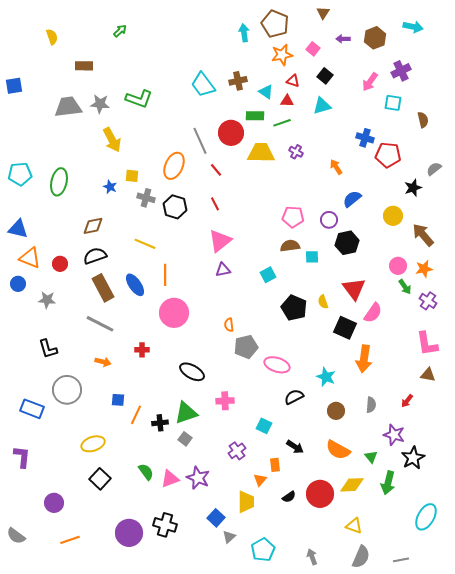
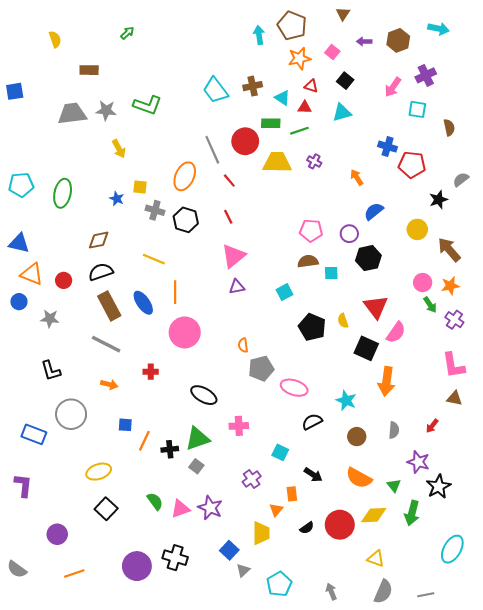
yellow arrow: (112, 140) -> (119, 149), size x0.7

